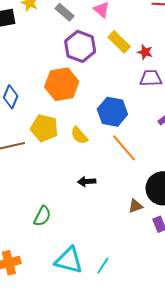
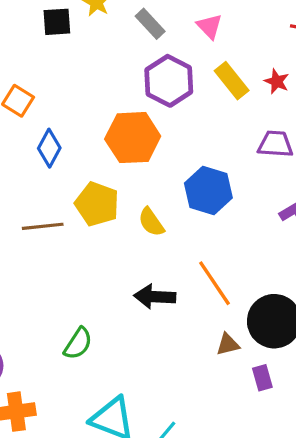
red star: (145, 52) -> (277, 81), moved
orange line: (124, 148) -> (215, 283), moved
black arrow: (87, 182) -> (155, 297), size x1.4

